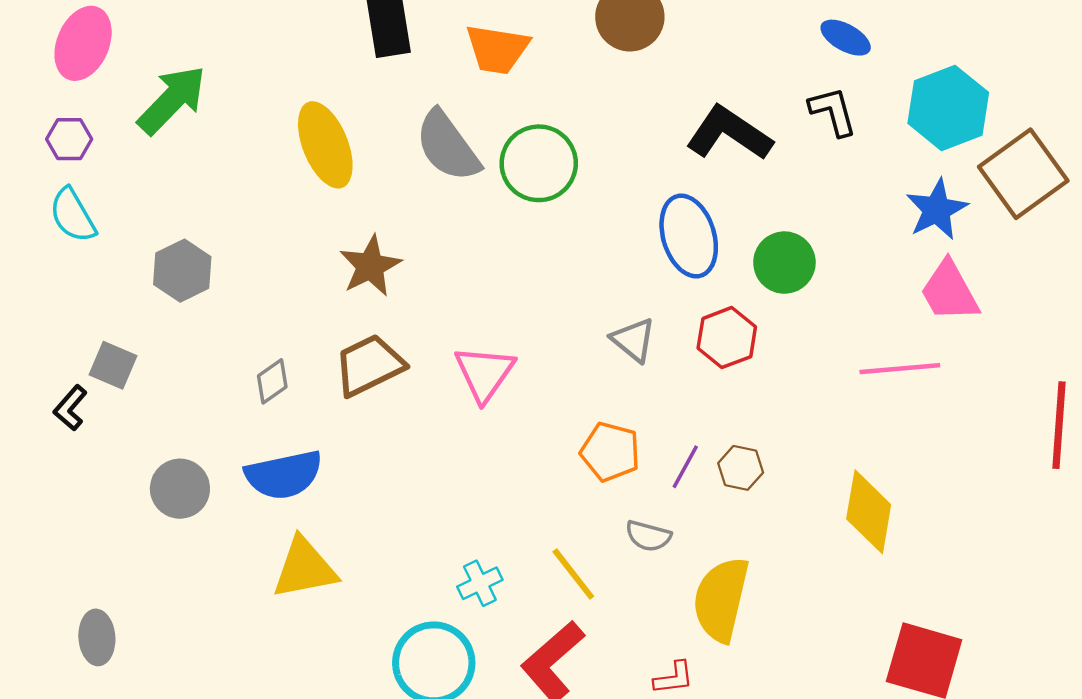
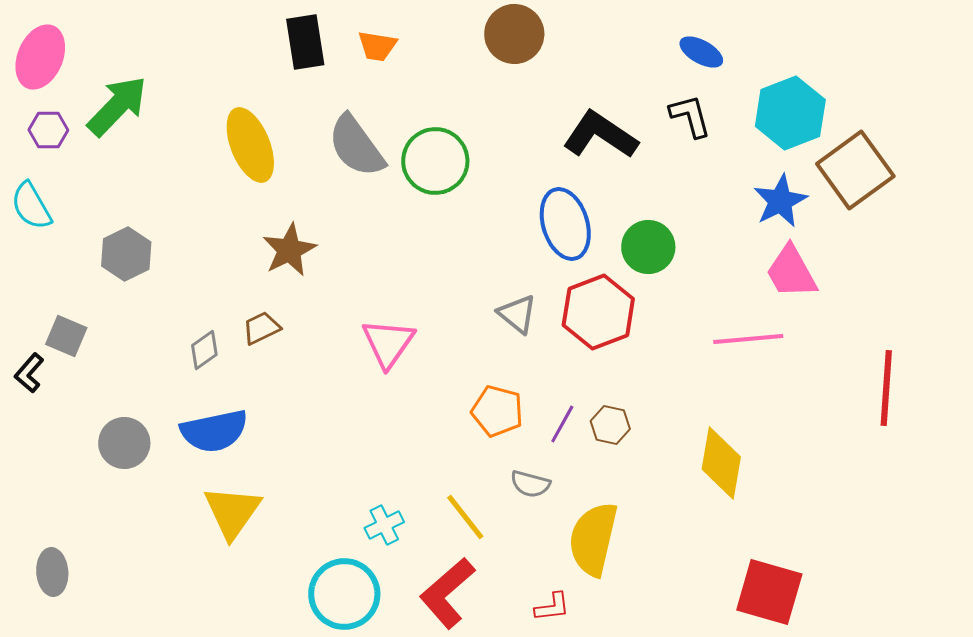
orange trapezoid: (497, 49) -> (377, 46), moved, size x0.7
purple hexagon: (69, 139) -> (48, 130), moved
red hexagon: (727, 338) -> (598, 312), size x1.4
brown trapezoid: (369, 365) -> (261, 328), moved, size x0.6
yellow triangle: (305, 568) -> (232, 512), turned -44

